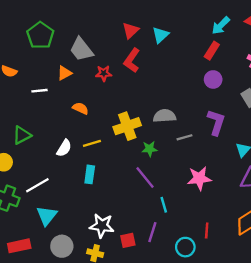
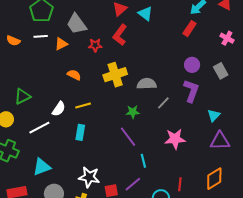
cyan triangle: (160, 35) -> (145, 14), turned -42
purple circle: (213, 79) -> (192, 65), moved
white line: (40, 91) -> (41, 36), moved
yellow cross: (127, 126) -> (115, 75), moved
gray line: (185, 137) -> (163, 103), turned -32
white line: (37, 185) -> (39, 128), moved
cyan triangle: (47, 216) -> (42, 167), turned 30
purple line: (152, 232) -> (133, 184), turned 30

